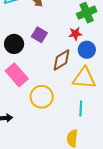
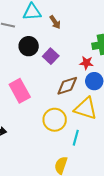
black circle: (14, 44) -> (29, 46), moved
yellow circle: (42, 97) -> (55, 120), moved

